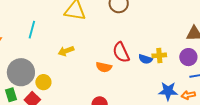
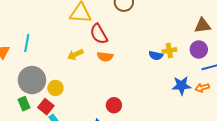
cyan line: (32, 30) -> (27, 43), moved
red semicircle: (121, 52) -> (99, 34), moved
orange semicircle: (104, 67) -> (105, 57), moved

